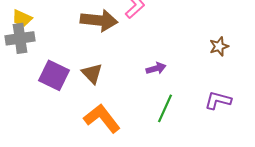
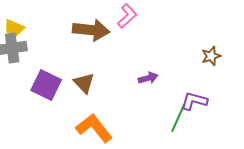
purple L-shape: (218, 100) -> (194, 101), moved
green line: (165, 108) -> (178, 118), moved

